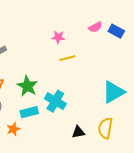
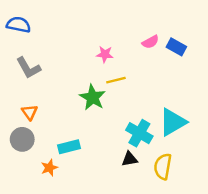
green star: (27, 86) -> (92, 97), moved
cyan cross: (55, 101) -> (139, 133), moved
black triangle: (78, 132) -> (129, 159), moved

